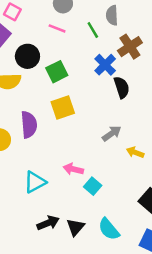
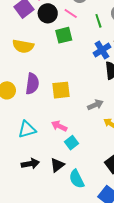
black circle: (27, 56) -> (48, 13), moved
green square: (57, 72) -> (64, 35), moved
yellow square: (63, 107) -> (61, 90), moved
black triangle: (75, 227) -> (57, 165), moved

